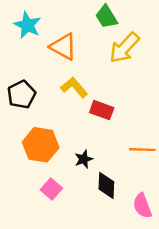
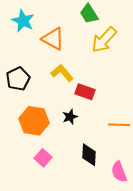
black star: (84, 159) -> (70, 117), moved

